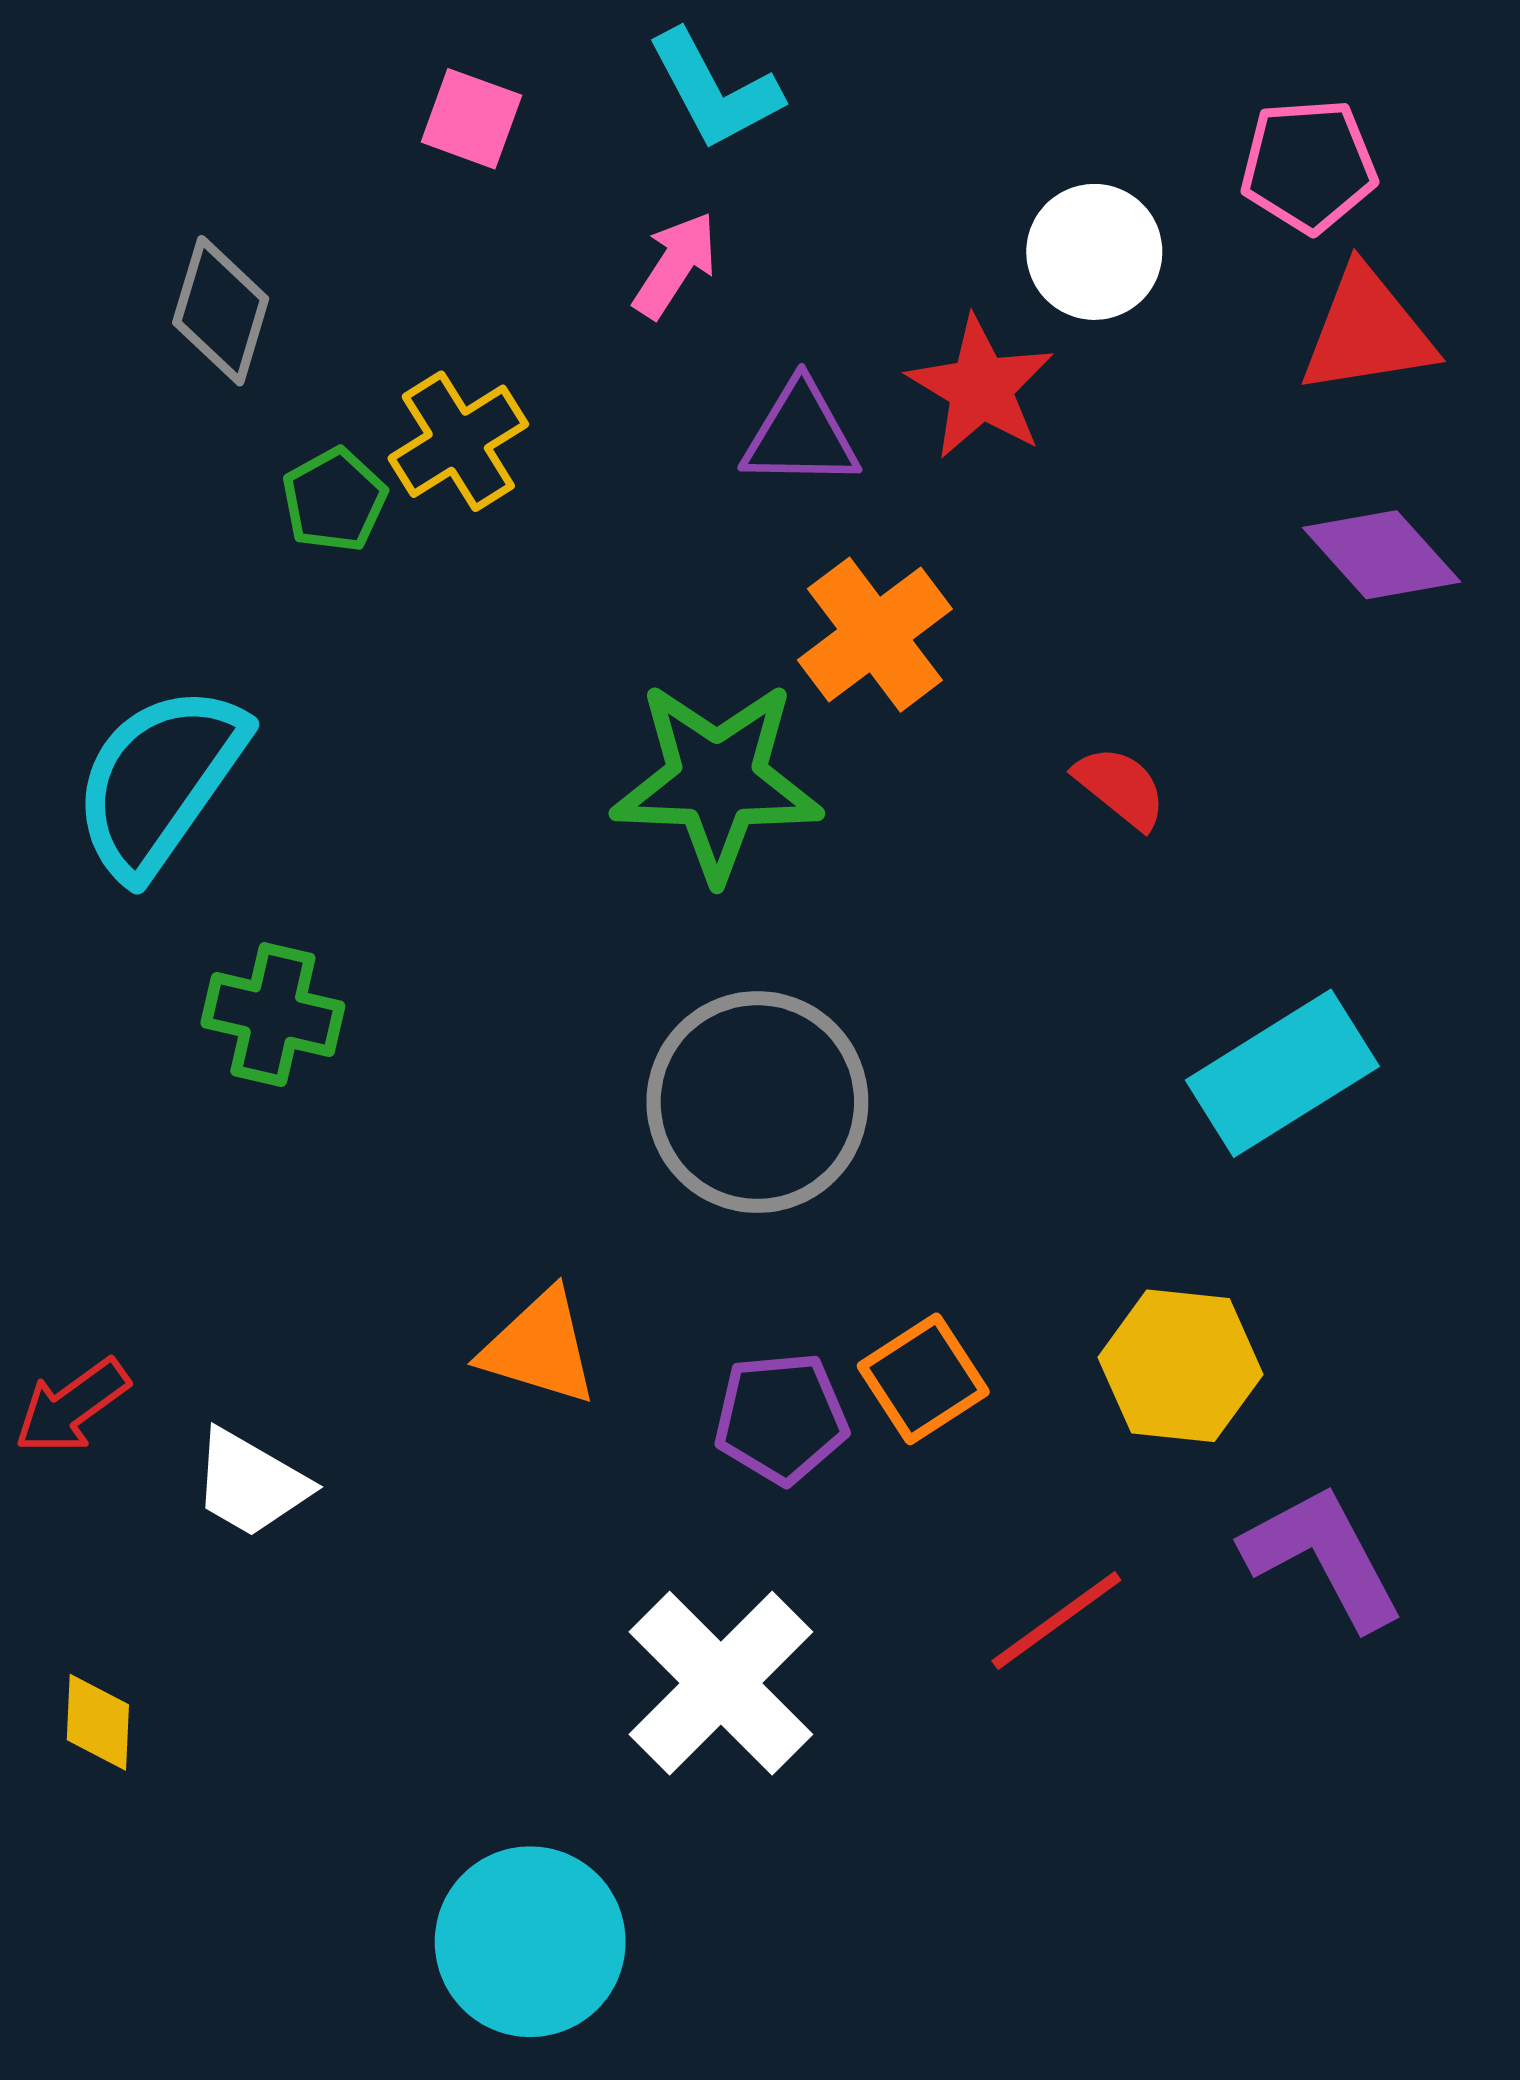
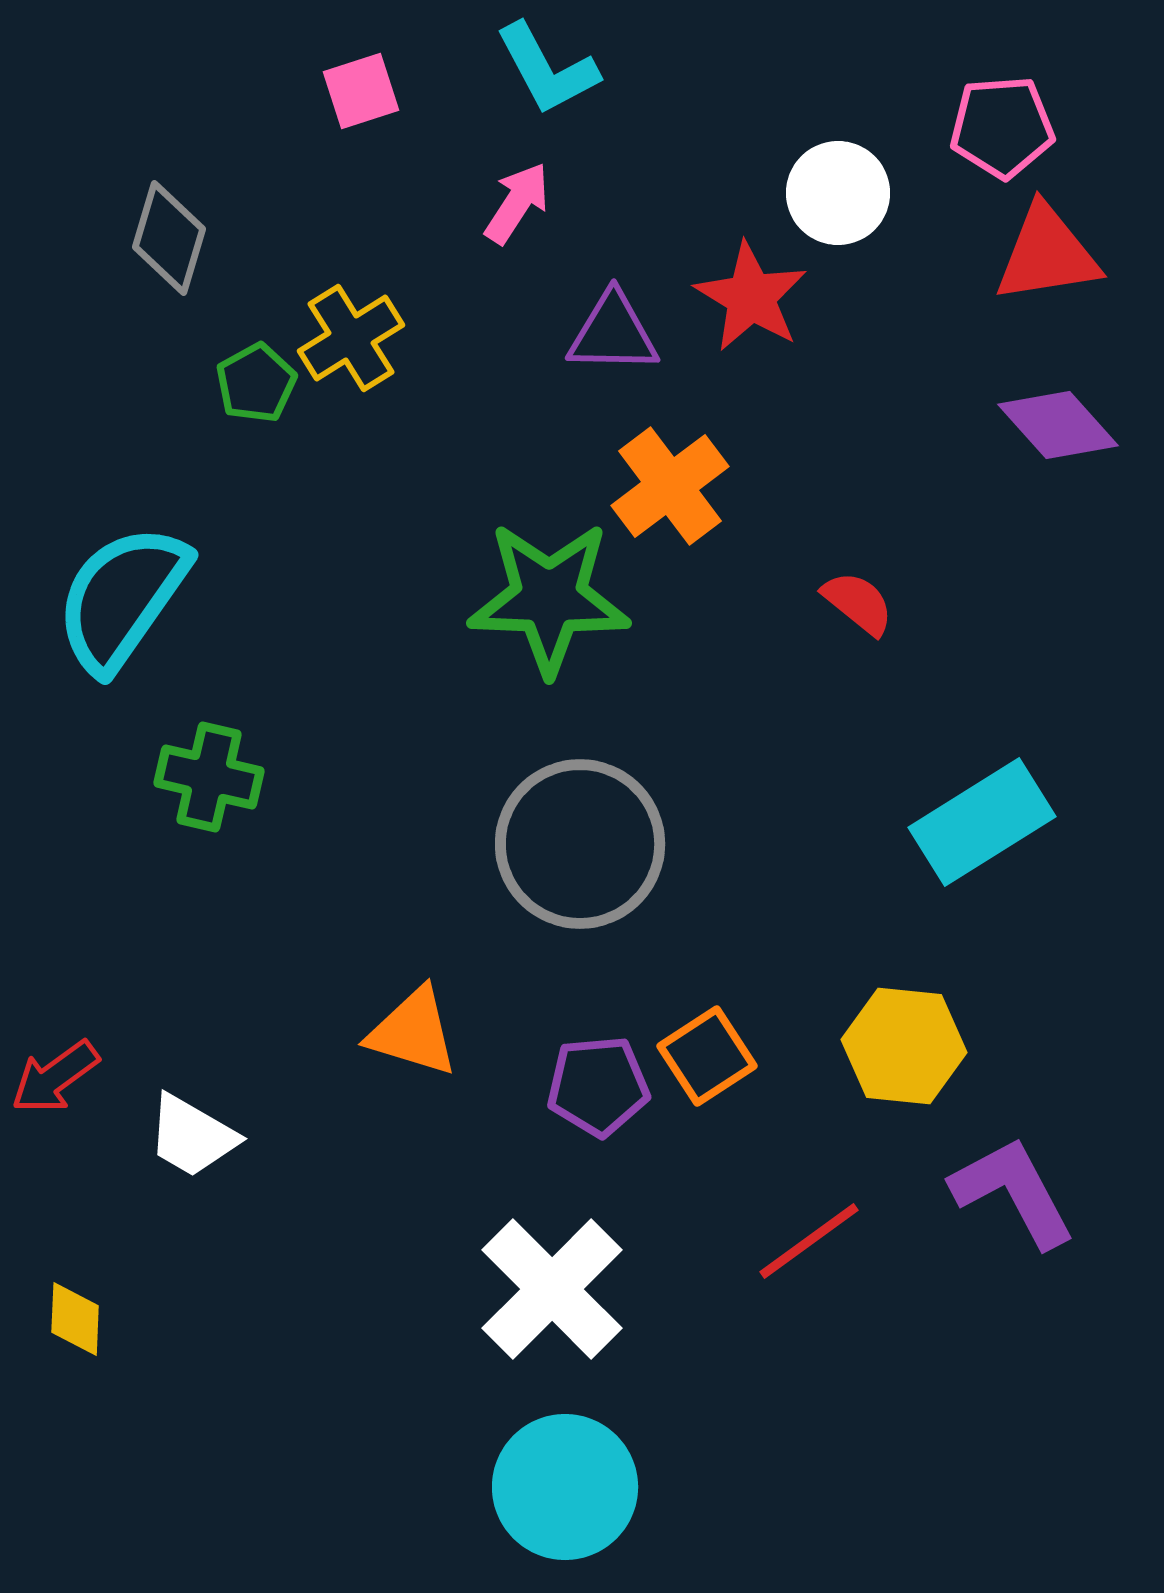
pink square: (471, 119) -> (361, 91), turned -38
cyan circle: (530, 1942) -> (565, 1487), moved

